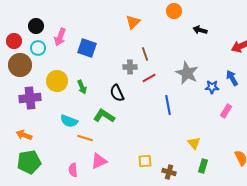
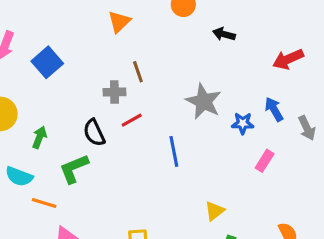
blue square: (87, 48) -> (47, 62), turned 30
red line: (149, 78) -> (132, 120), moved
green arrow: (82, 87) -> (39, 137), moved, turned -136
green L-shape: (104, 116) -> (74, 169), turned -55
yellow triangle: (194, 143) -> (215, 211), turned 32

